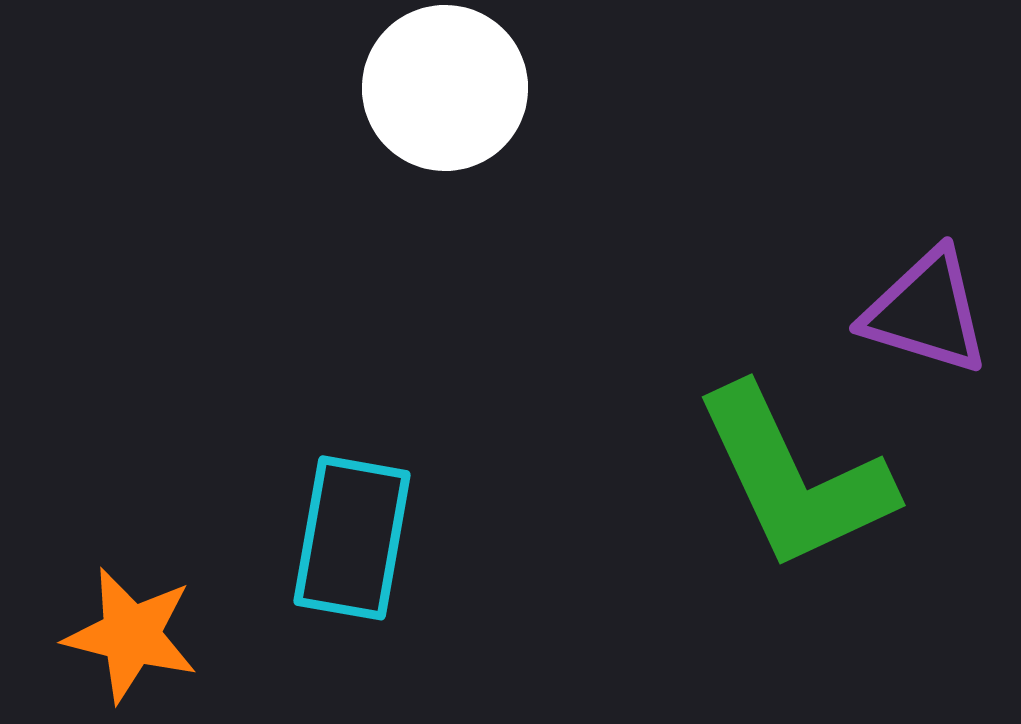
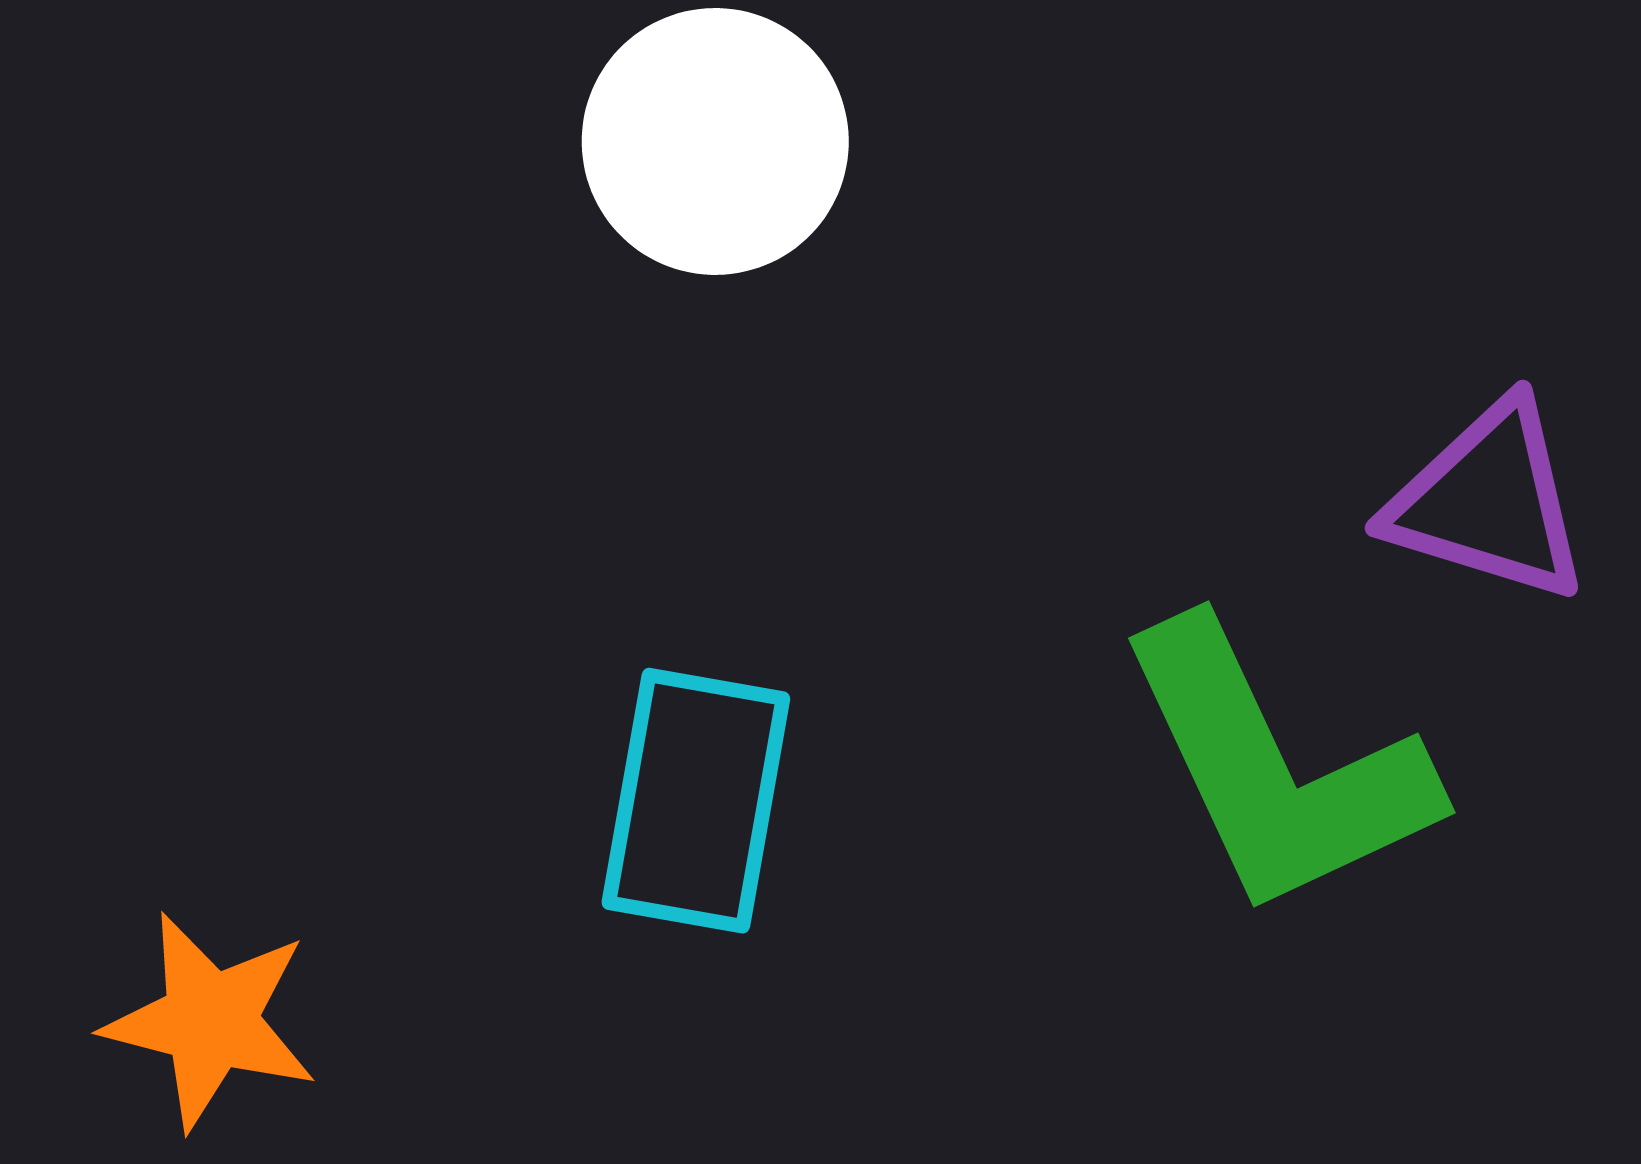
cyan rectangle: (352, 538) -> (696, 801), moved

